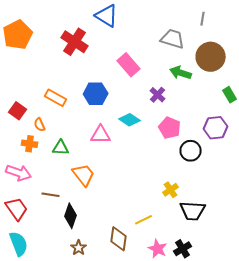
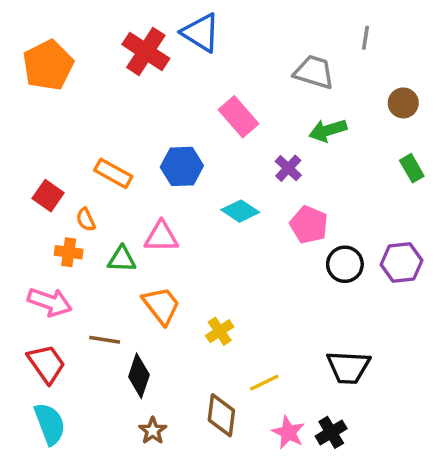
red cross: (75, 42) -> (146, 51), moved
brown circle: (211, 57) -> (403, 103), moved, size x0.6
green arrow: (181, 73) -> (328, 130), turned -35
purple hexagon: (216, 128) -> (402, 263), moved
pink triangle: (101, 135) -> (161, 237), moved
yellow cross: (171, 190) -> (220, 331), moved

